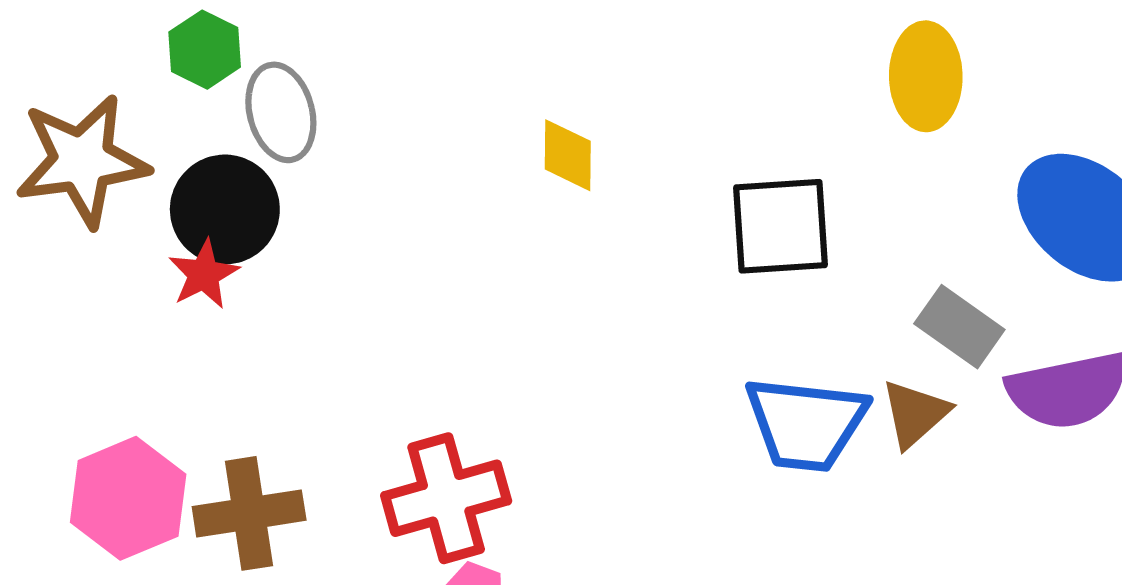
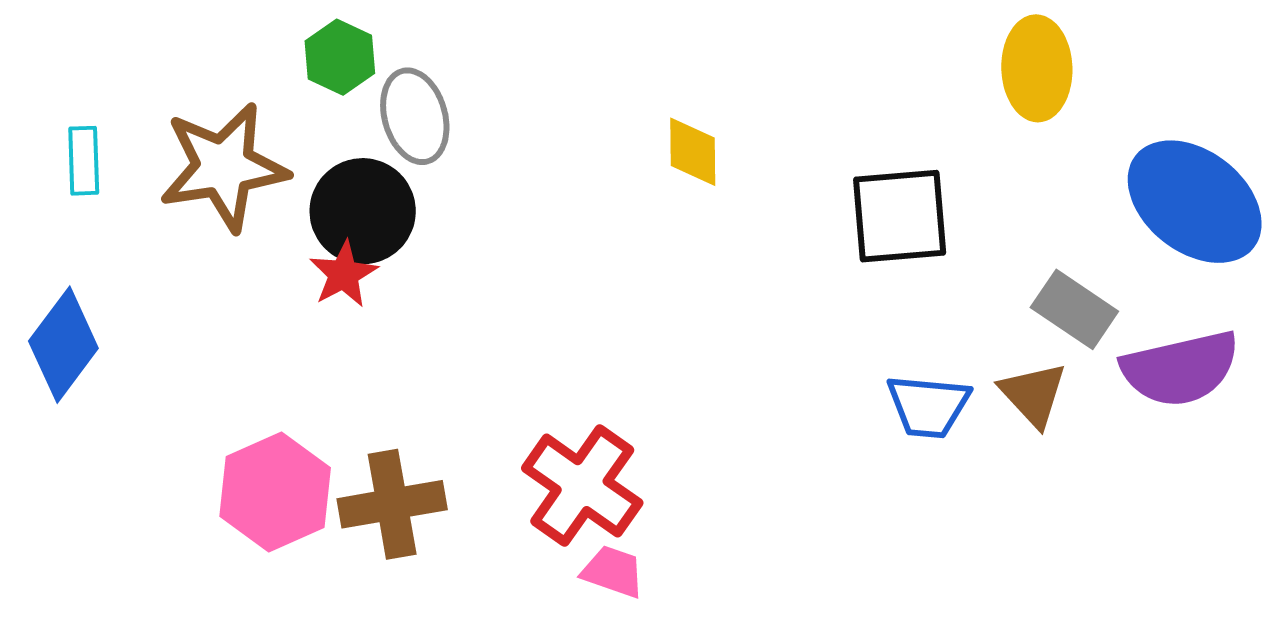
brown triangle: (915, 414) -> (1033, 394), turned -30
blue trapezoid: (806, 424) -> (928, 406), size x0.7
red cross: (446, 498) -> (582, 486), turned -38

